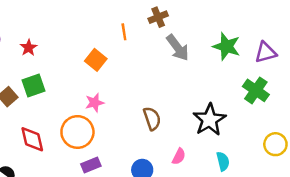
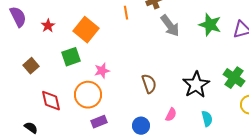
orange square: (96, 60) -> (86, 30), moved, size x1.4
green square: (33, 86) -> (71, 57), moved
green cross: (256, 90) -> (234, 78), moved

